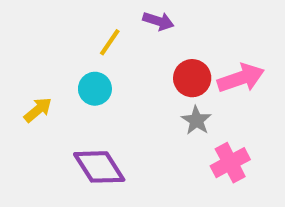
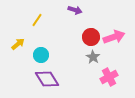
yellow line: (110, 42) -> (37, 20), moved
cyan circle: (95, 89) -> (41, 55), moved
yellow arrow: (38, 110) -> (18, 44), moved

